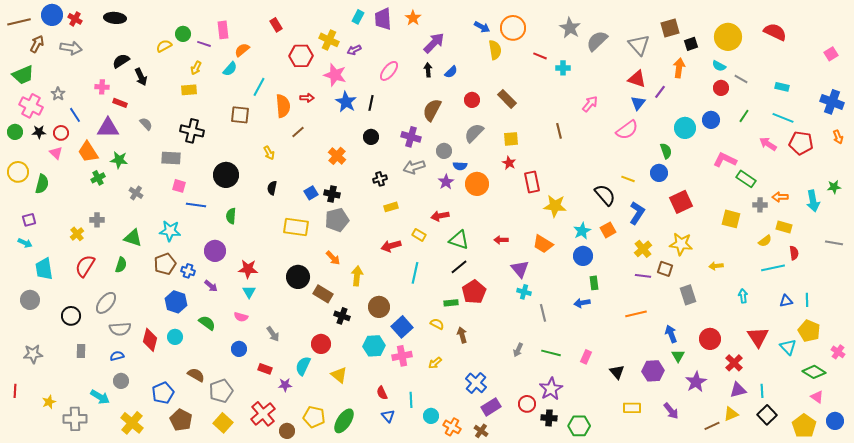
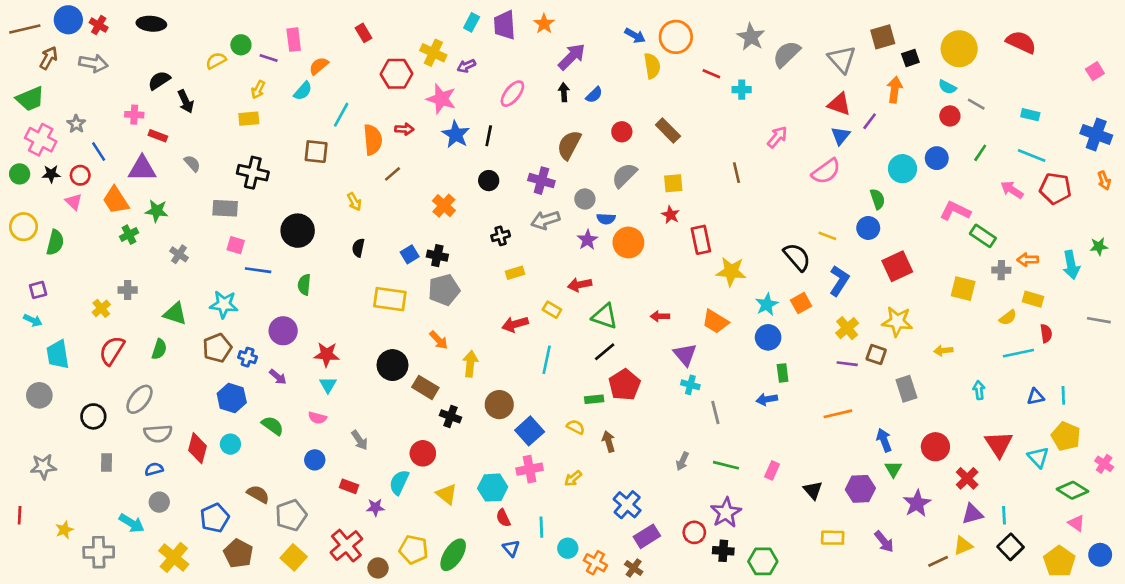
cyan hexagon: (374, 346) -> (493, 488), moved

